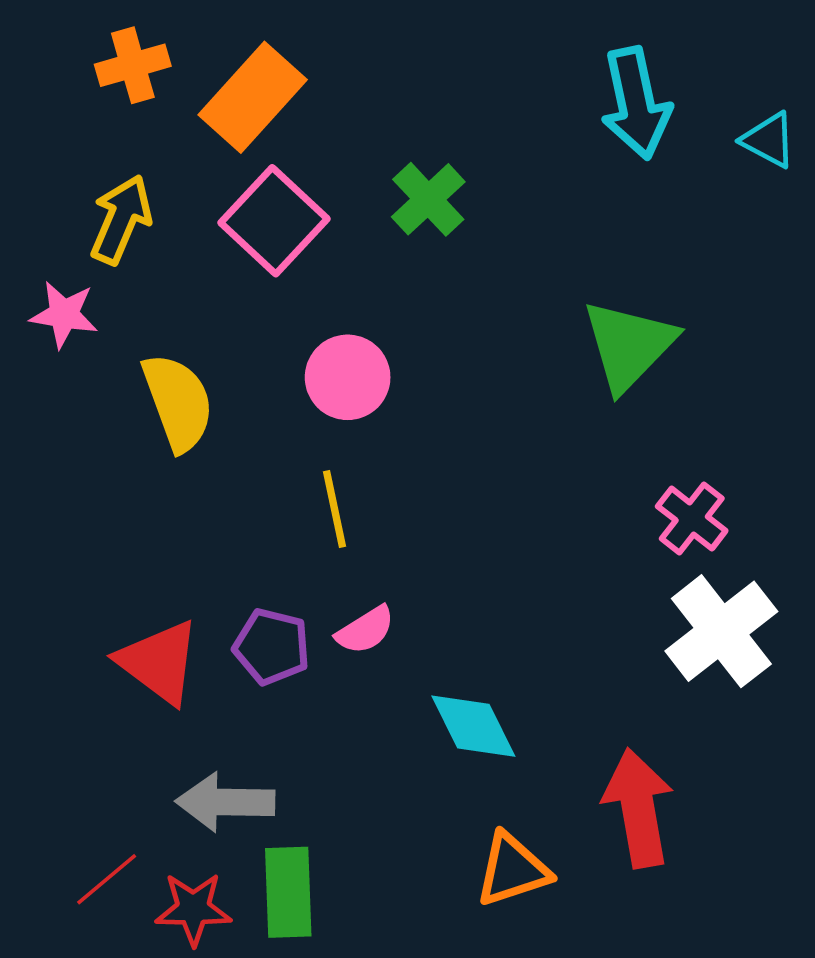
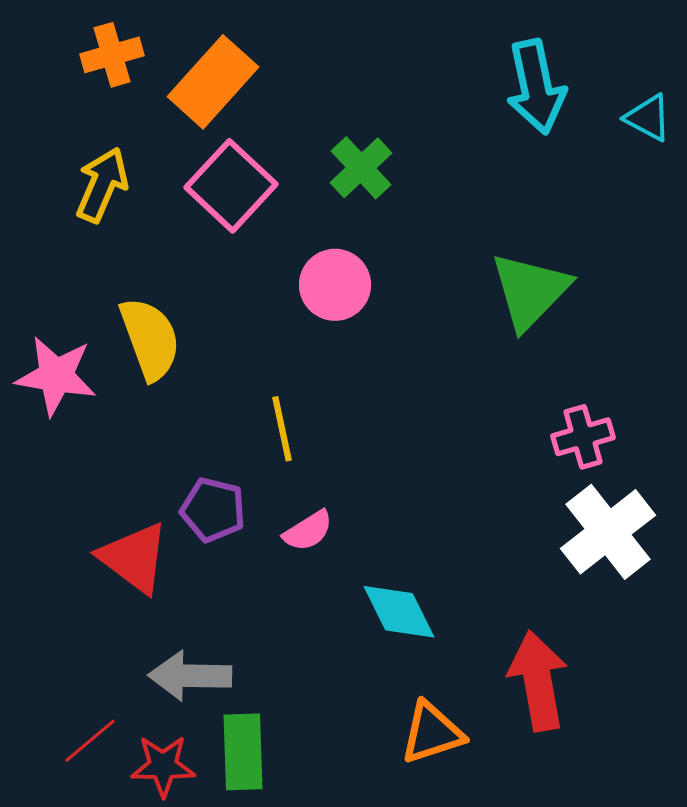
pink star: (64, 314) -> (56, 376), moved, size x1.4
pink circle: (348, 377) -> (335, 285), moved
pink cross: (692, 518) -> (583, 437), turned 36
purple pentagon: (272, 647) -> (213, 510), moved

